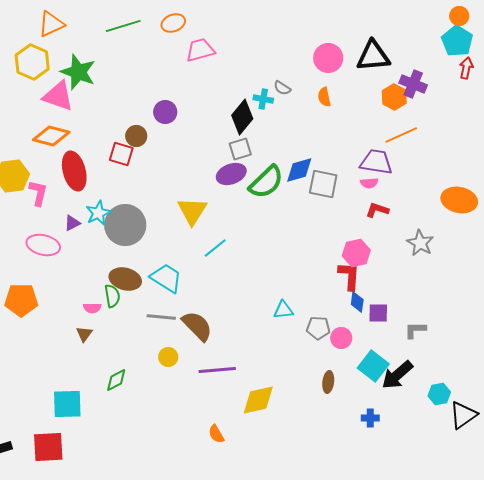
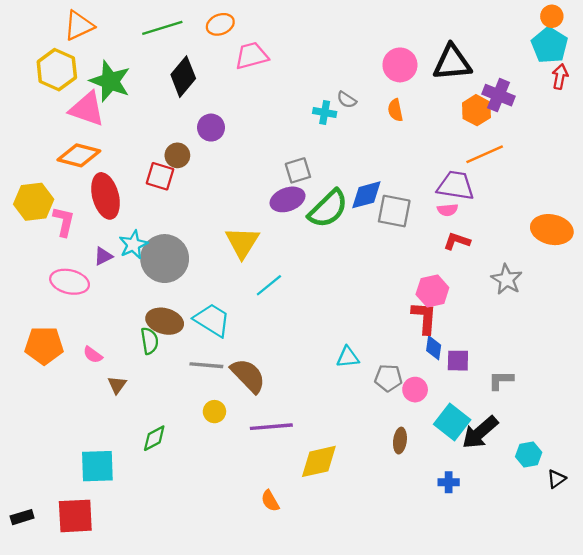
black diamond: (242, 117) -> (183, 77), moved
pink semicircle: (92, 308) -> (93, 355), moved, turned 36
black triangle: (463, 415) -> (556, 479), size x0.6

